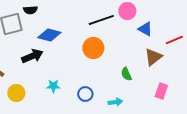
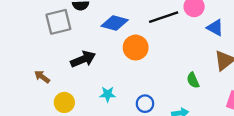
blue diamond: (49, 35) -> (115, 23), moved
orange circle: (93, 48) -> (136, 48), moved

